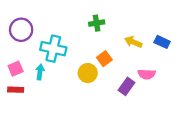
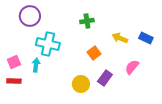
purple circle: (21, 30) -> (30, 16), moved
yellow circle: (88, 73) -> (81, 84), moved
pink semicircle: (147, 74) -> (132, 67), turned 126
purple rectangle: (127, 86) -> (105, 78), moved

